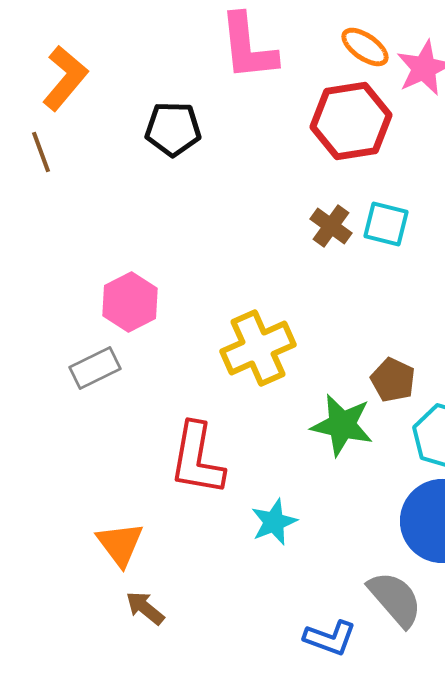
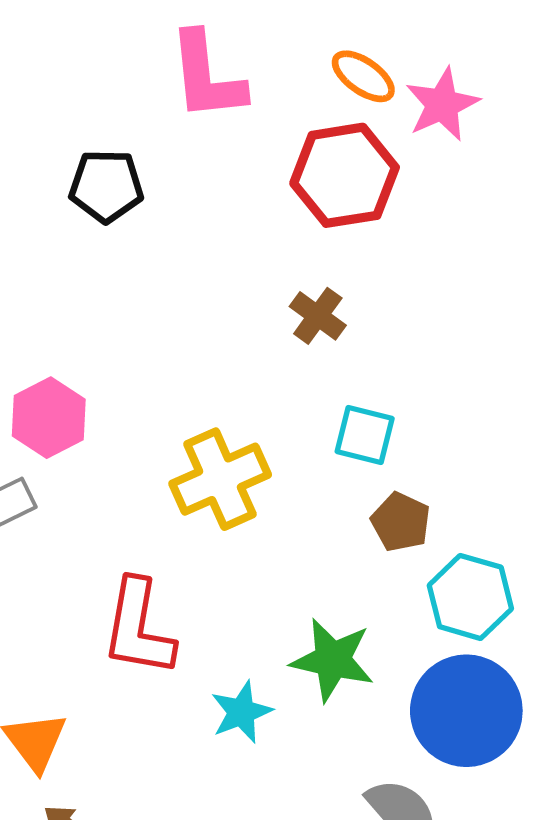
cyan square: (386, 224) -> (365, 435), moved
green star: (342, 425) -> (332, 660), moved

